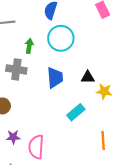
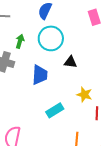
black triangle: (88, 77) -> (70, 62), moved

